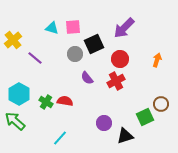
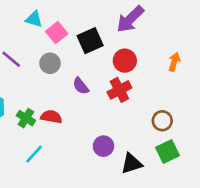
pink square: (73, 27) -> (57, 33), moved, turned -35
gray circle: (75, 54) -> (50, 63), moved
brown circle: (161, 104) -> (162, 121), moved
green square: (145, 117) -> (168, 151), moved
cyan line: (60, 138) -> (34, 154), moved

